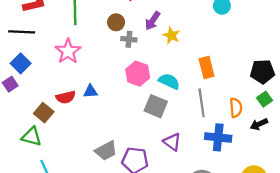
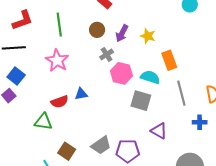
purple arrow: (153, 21) -> (122, 33), moved
gray cross: (129, 39) -> (107, 54), moved, turned -32
orange rectangle: (207, 68) -> (169, 60), moved
brown square: (44, 113) -> (67, 151), moved
green triangle: (32, 137) -> (43, 122), moved
blue cross: (218, 137) -> (200, 122), size x0.6

